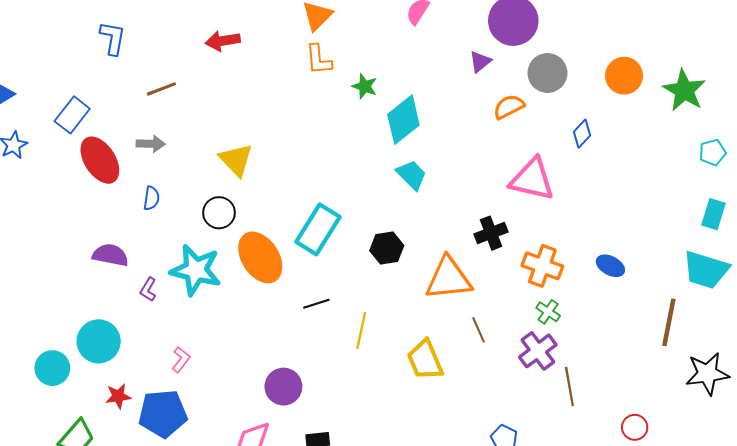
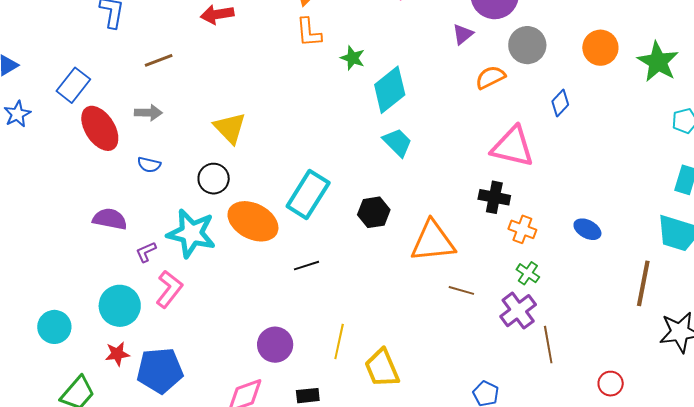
blue semicircle: (151, 198) -> (149, 165), turned 95
black cross: (491, 233) -> (494, 197), moved, turned 32
orange ellipse: (260, 257) -> (253, 221), turned -30
orange cross: (542, 266) -> (522, 229), size x0.7
purple L-shape: (148, 289) -> (146, 252), turned 35
brown line: (478, 330) -> (461, 290), turned -50
yellow line: (361, 331) -> (339, 342), moved
cyan circle: (99, 341) -> (120, 306), moved
pink L-shape: (181, 360) -> (169, 289), moved, size x1.5
yellow trapezoid: (425, 360) -> (382, 368), moved

